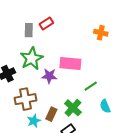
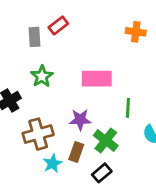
green star: (32, 58) -> (42, 76), size x0.7
purple star: (49, 76) -> (80, 120), moved
green line: (91, 86) -> (128, 108), turned -48

